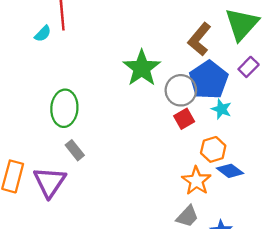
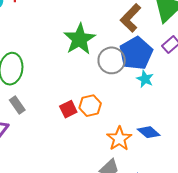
red square: (184, 119) -> (68, 109), moved
orange hexagon: (213, 149) -> (90, 106), moved

